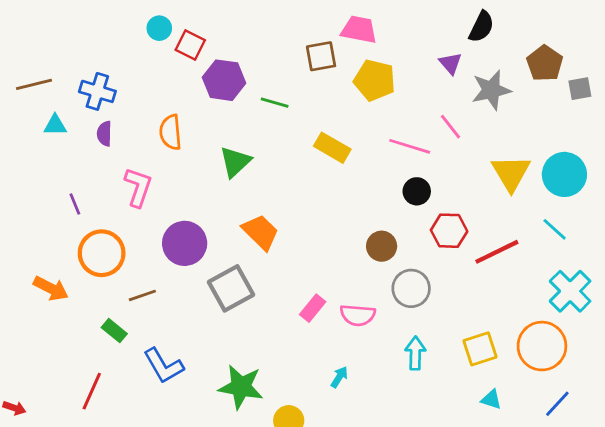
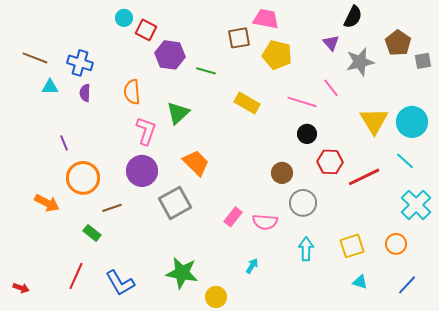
brown line: (34, 84) -> (35, 58), turned 35
pink L-shape: (138, 187) -> (146, 131), moved
orange circle: (542, 346) -> (396, 244), size x0.6
blue L-shape: (163, 366) -> (120, 283), moved

